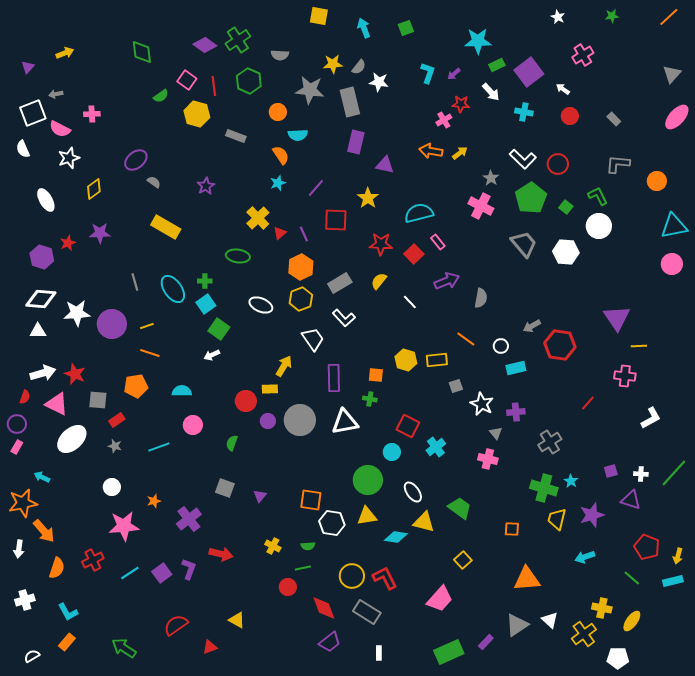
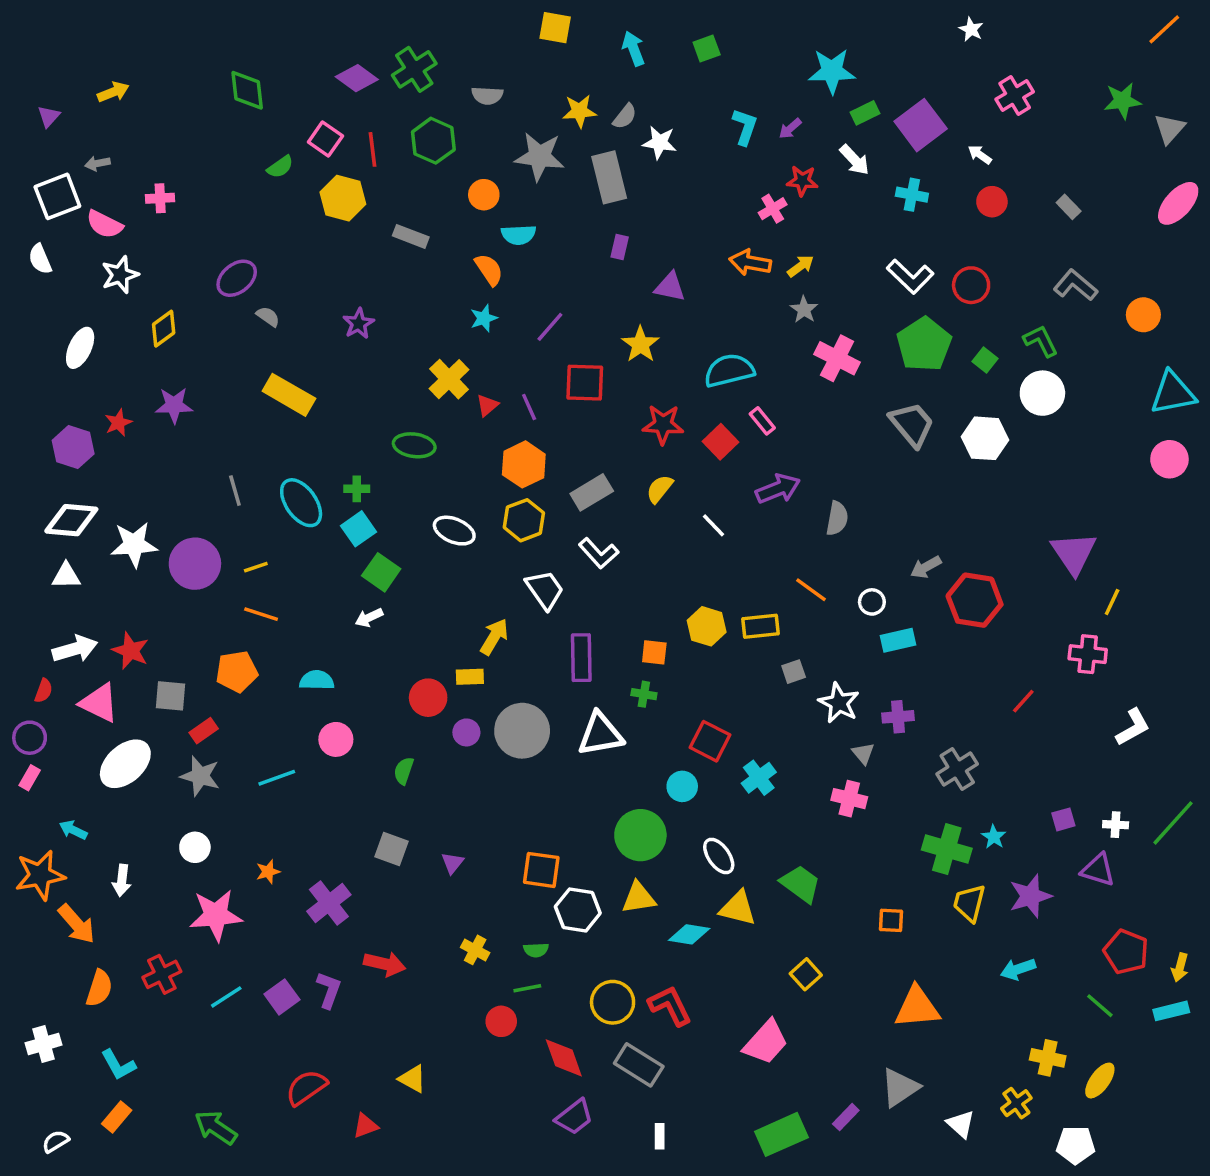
green star: (612, 16) -> (1122, 101), moved, size x1.5
purple rectangle: (356, 142) -> (620, 247), size x0.6
gray L-shape: (618, 164) -> (1076, 285), turned 35
gray star: (491, 178) -> (804, 310), moved
white ellipse: (46, 200) -> (80, 348), turned 55
yellow line: (639, 346) -> (1112, 602), turned -63
gray star: (115, 446) -> (200, 776), size x1.6
white arrow: (19, 549) -> (122, 880), moved
white triangle: (550, 620) -> (961, 1124), moved
yellow cross: (584, 634) -> (1016, 1103), size x0.7

